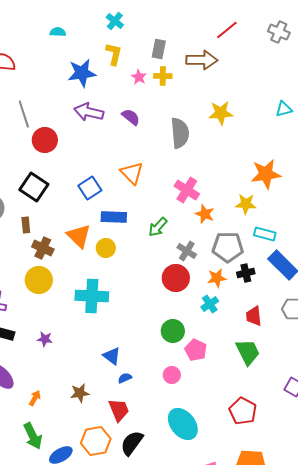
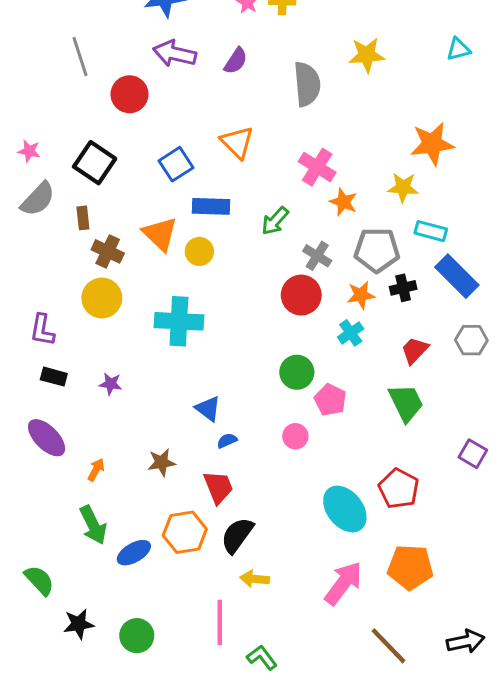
purple semicircle: (131, 117) -> (236, 61), turned 84
red circle: (45, 140) -> (130, 94), moved
red trapezoid: (254, 316) -> (415, 350), turned 50
cyan ellipse: (183, 424) -> (345, 509), moved

